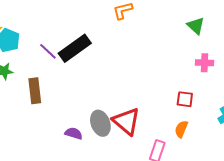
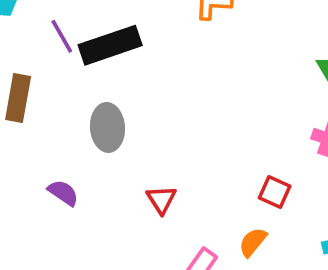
red triangle: (126, 121) -> (161, 200), size x0.6
gray ellipse: (100, 123) -> (107, 127), moved

